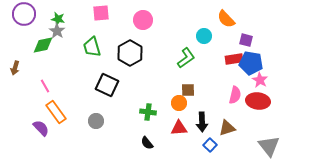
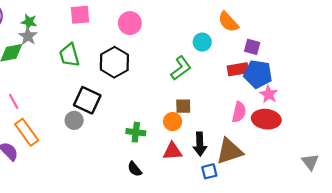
gray circle: (96, 121) -> (74, 120), moved
brown triangle: (227, 128) -> (229, 151), size x1.4
blue square: (210, 145) -> (209, 171), turned 32
gray triangle: (269, 146) -> (310, 162), moved, size x0.7

